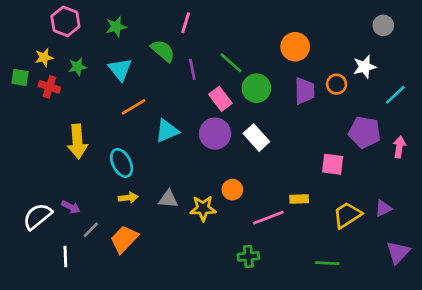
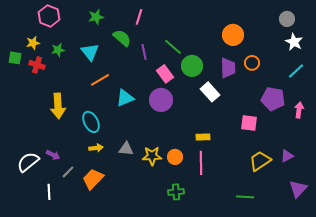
green star: (116, 27) -> (96, 17), moved
orange circle: (295, 47) -> (233, 35), moved
white star: (365, 67) -> (294, 42), moved, turned -30
white rectangle: (256, 138) -> (210, 92), moved
orange circle: (232, 190) -> (175, 157), moved
yellow rectangle: (299, 199) -> (203, 137), moved
pink line: (268, 218) -> (201, 163), turned -70
green cross: (248, 256) -> (176, 192), moved

